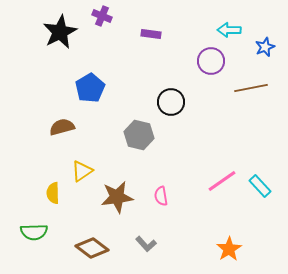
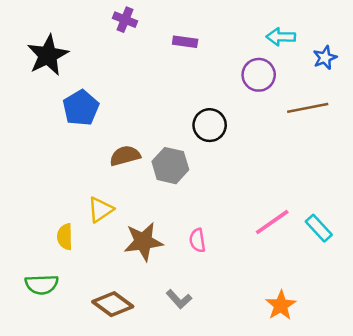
black star: (60, 32) -> (48, 55), moved
blue pentagon: (90, 88) -> (81, 108), moved
brown semicircle: (62, 127) -> (125, 156), moved

